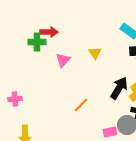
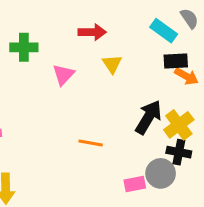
red arrow: (49, 32) -> (92, 32), moved
orange line: (81, 105) -> (91, 143), turned 56

